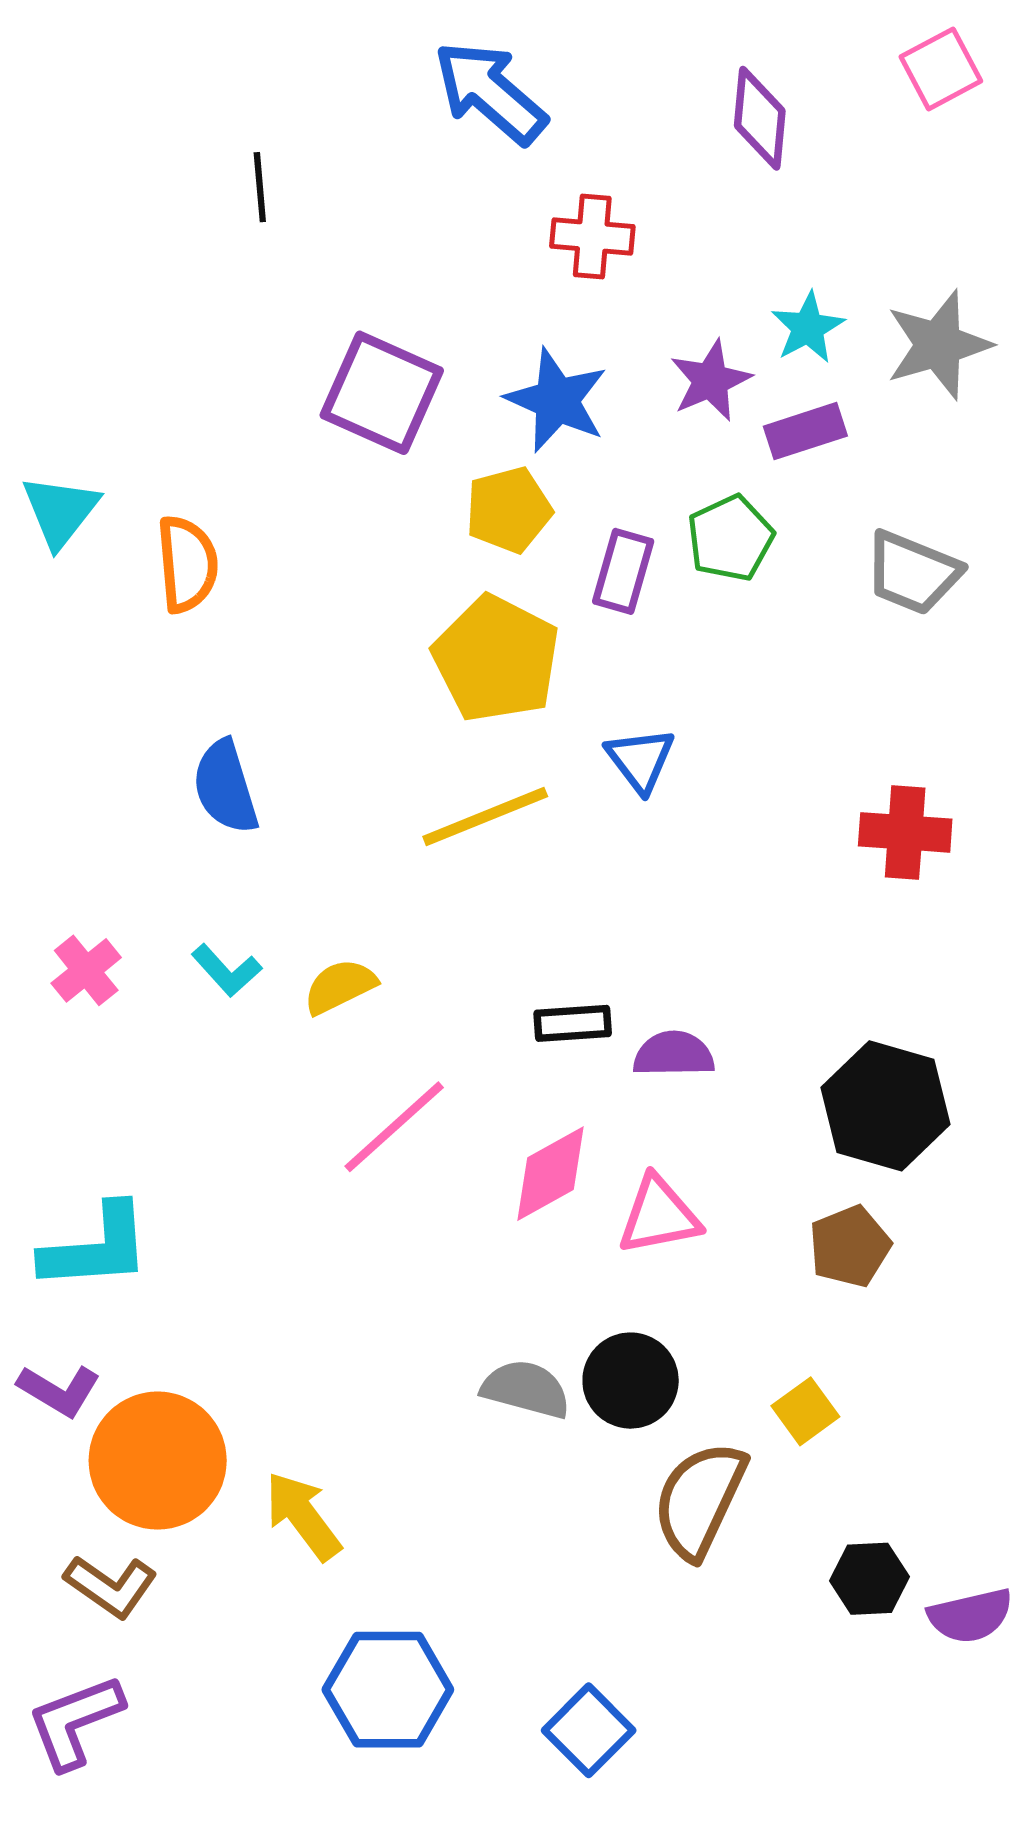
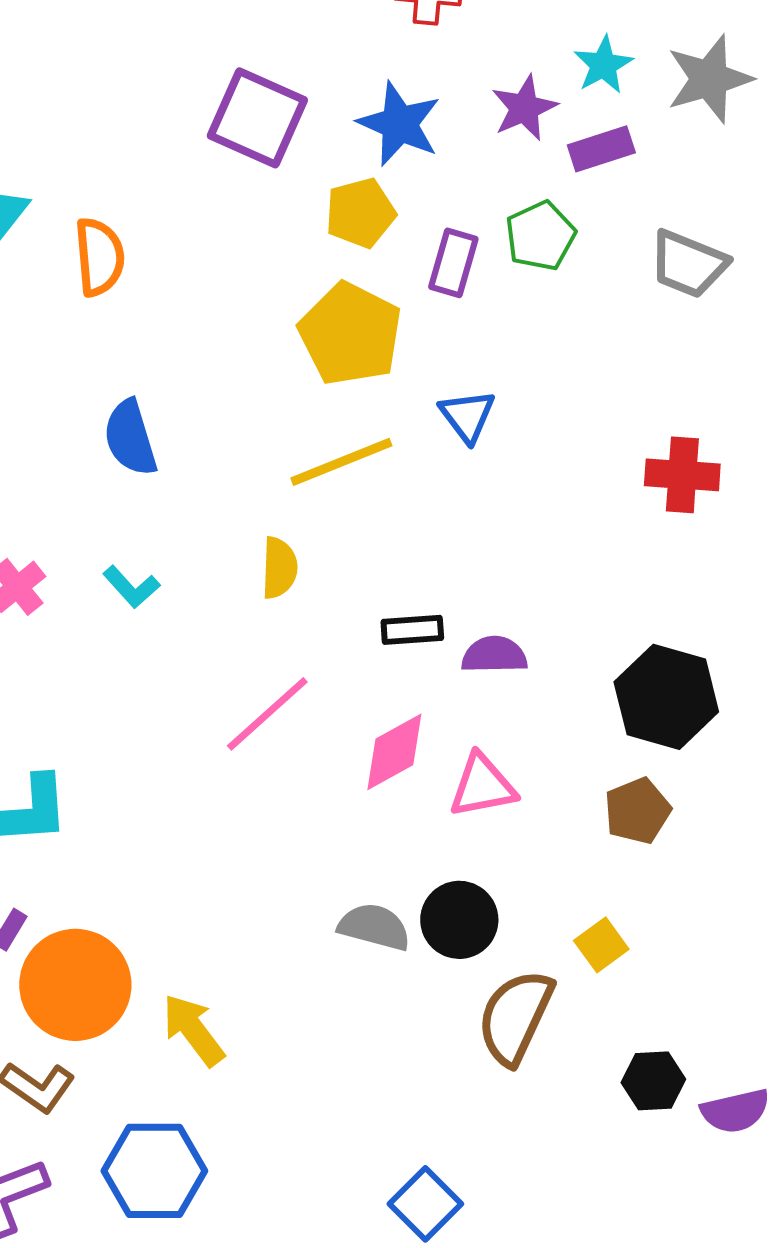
yellow semicircle: (340, 986) -> (279, 568), moved, turned 118
blue hexagon: (388, 1690) -> (154, 1171), moved

